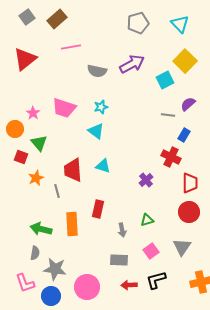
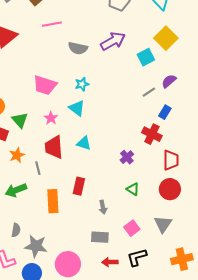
pink star: (33, 113) -> (51, 118), moved
gray line: (168, 115) -> (149, 92), turned -40
green triangle: (147, 220) -> (133, 189), moved, turned 48
green arrow: (41, 229) -> (16, 190), moved, turned -35

